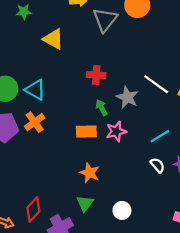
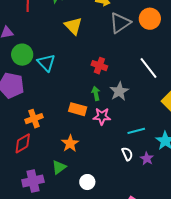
white line: (156, 84) -> (148, 68), moved
orange cross: (35, 122) -> (34, 119), moved
red diamond: (33, 209) -> (23, 143), moved

